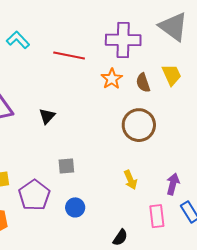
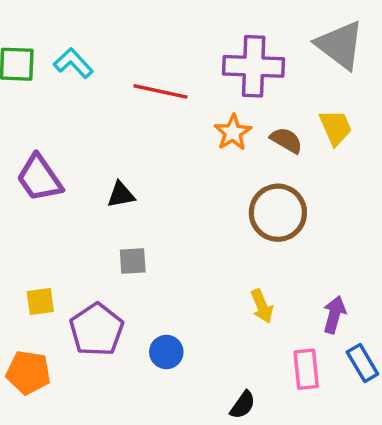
brown semicircle: (143, 83) -> (286, 140), turned 138
black triangle: (47, 116) -> (121, 195), turned 36
gray square: (66, 166) -> (133, 261), moved

